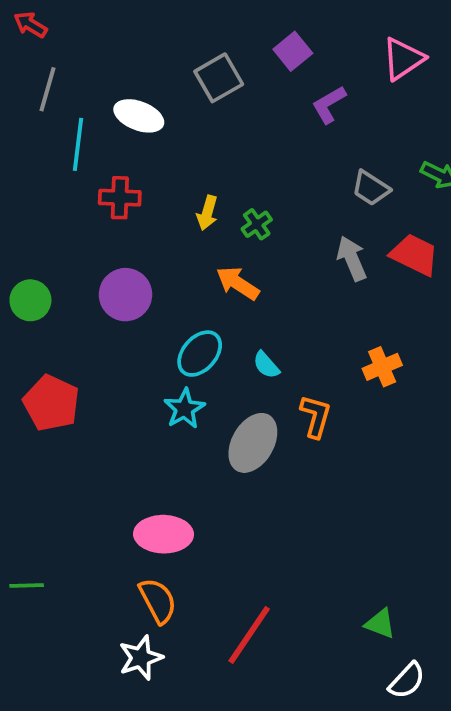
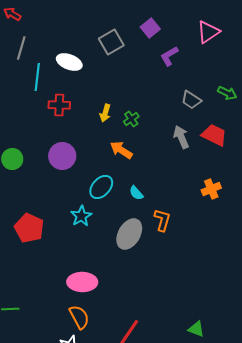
orange cross: (382, 367) -> (211, 189), moved
red pentagon: (51, 403) -> (29, 228), moved
cyan star: (184, 409) -> (81, 216), moved

